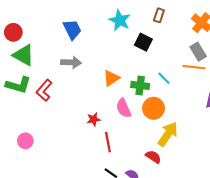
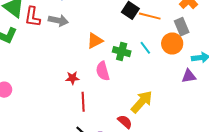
orange line: (194, 67) -> (150, 16), moved
red L-shape: (44, 90) -> (33, 17), moved, turned -40
orange circle: (153, 108) -> (172, 44), moved

